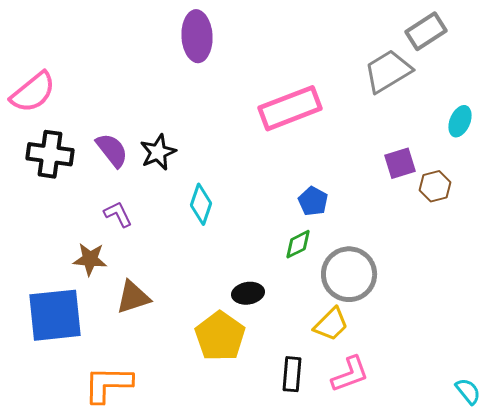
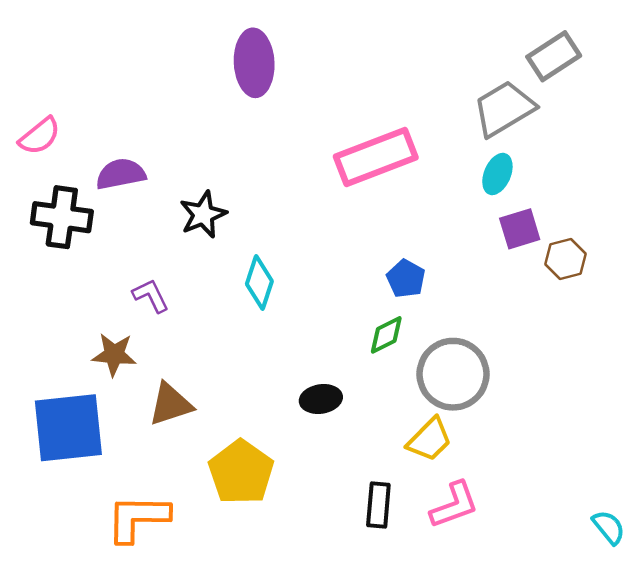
pink semicircle: (33, 92) -> (40, 136), size x0.7
cyan ellipse: (460, 121) -> (497, 174), moved
purple semicircle: (112, 150) -> (121, 174), moved, turned -63
yellow pentagon: (220, 336) -> (241, 472), moved

